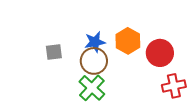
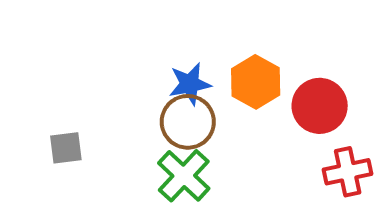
gray square: (54, 52) -> (66, 148), moved

